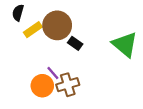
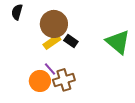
yellow rectangle: (33, 30) -> (52, 42), moved

